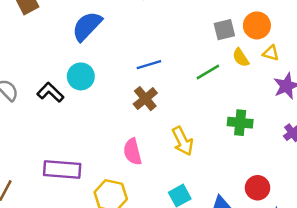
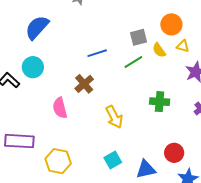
gray square: (224, 30) -> (139, 37), moved
blue line: (149, 65) -> (97, 53), moved
pink semicircle: (132, 152) -> (60, 108), moved

